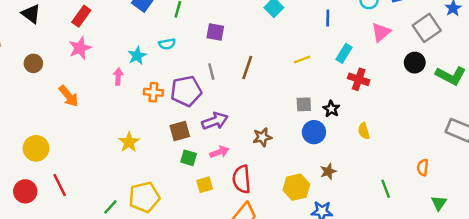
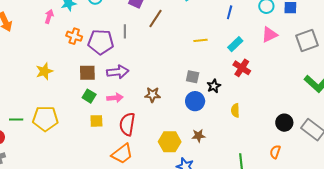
black circle: (415, 63) -> (284, 123), moved
brown line: (247, 68) -> (155, 19), moved
green line: (110, 207) -> (16, 120), turned 32

